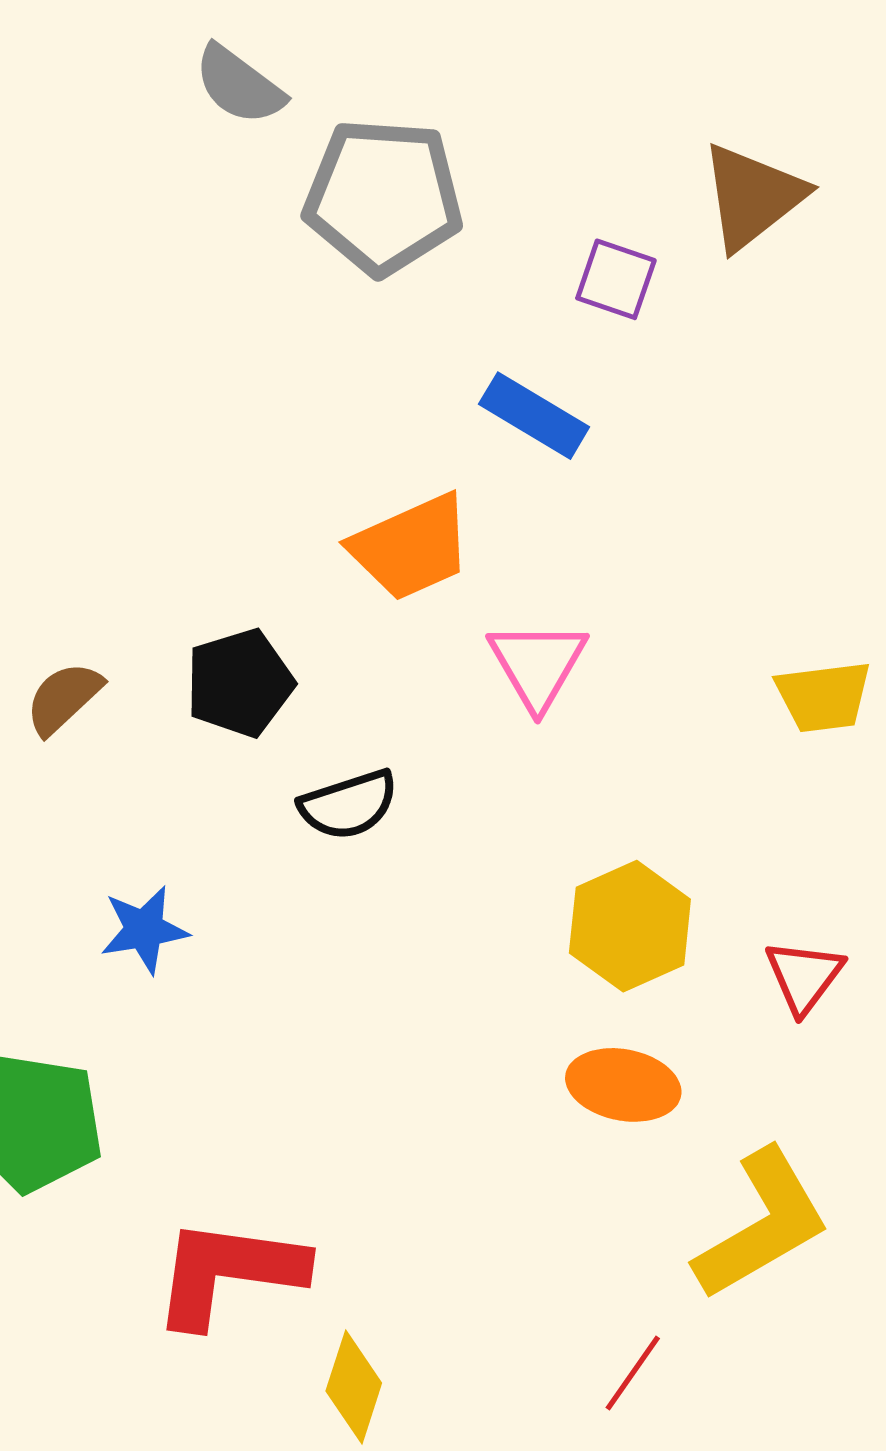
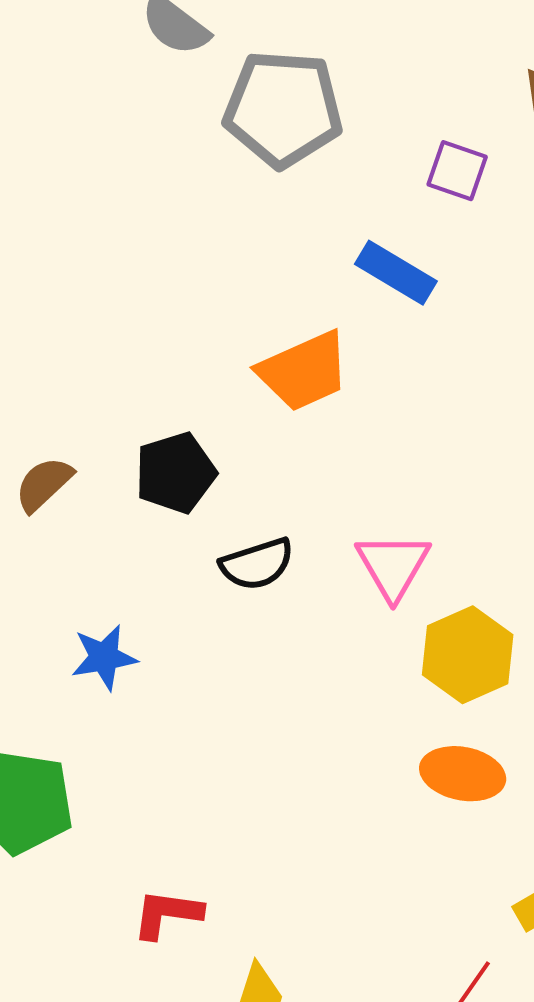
pink triangle: (538, 665) -> (393, 566), moved
red L-shape: (229, 1272) -> (167, 914), size x0.6

